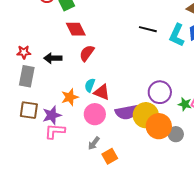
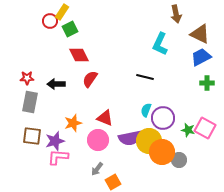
black line: (148, 29) -> (145, 77), moved
cyan L-shape: (177, 35) -> (160, 44), moved
cyan semicircle: (90, 85) -> (146, 110), moved

